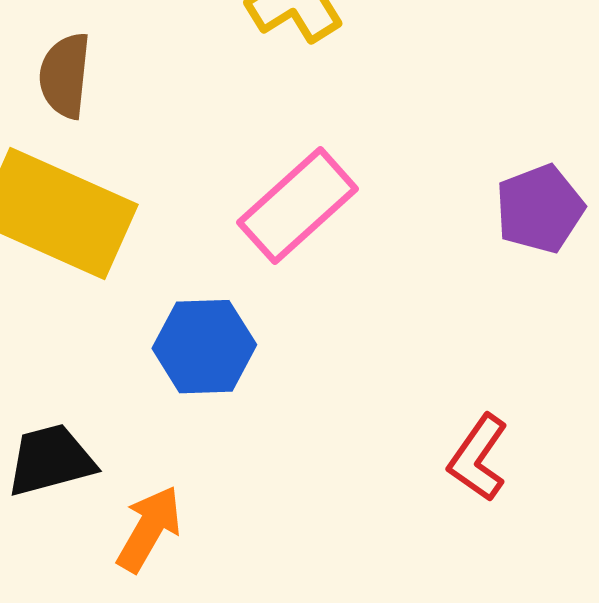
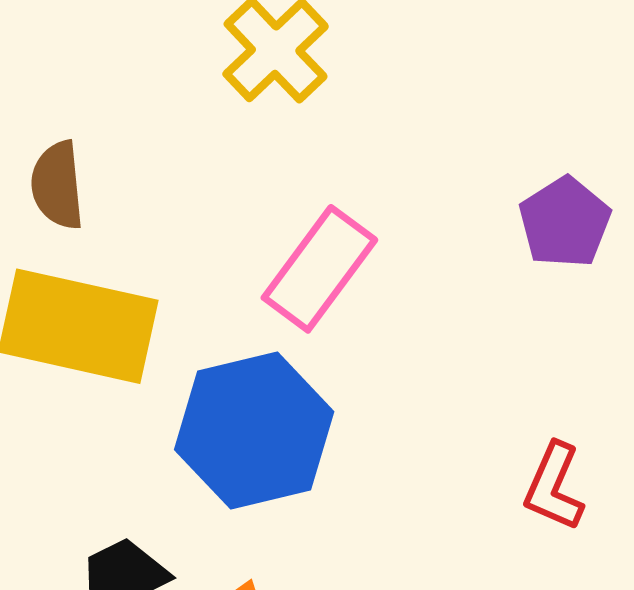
blue hexagon: (204, 347) -> (254, 431), size x1.5

